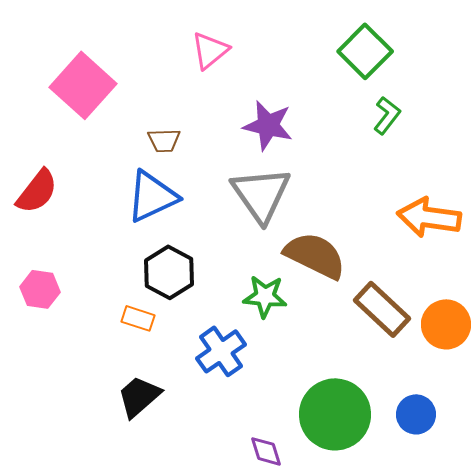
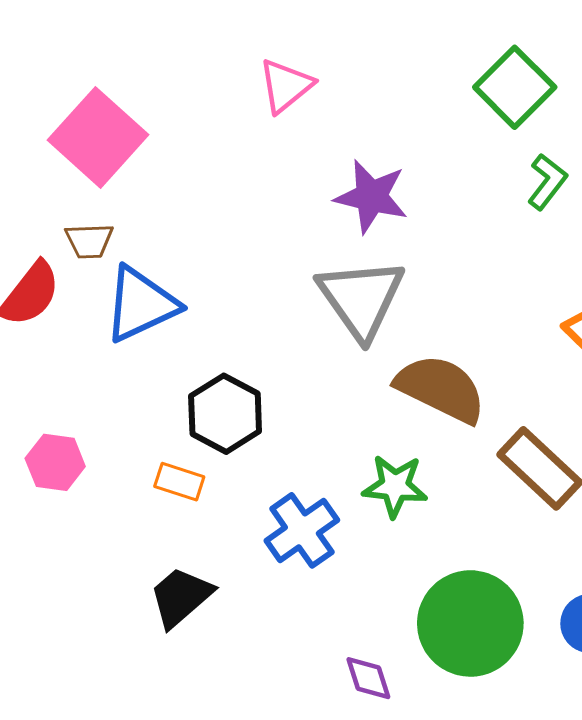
brown trapezoid: (164, 140) -> (89, 241), moved
blue triangle: (152, 196) -> (141, 304), moved
pink hexagon: (40, 289) -> (55, 462), moved
green star: (265, 296) -> (395, 486), moved

